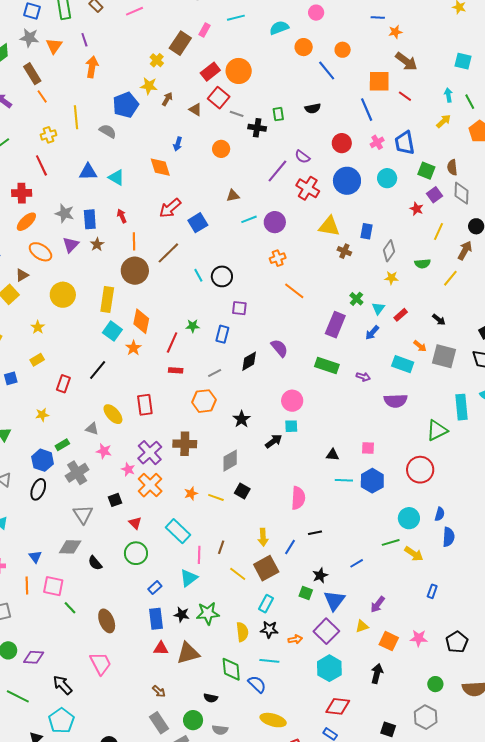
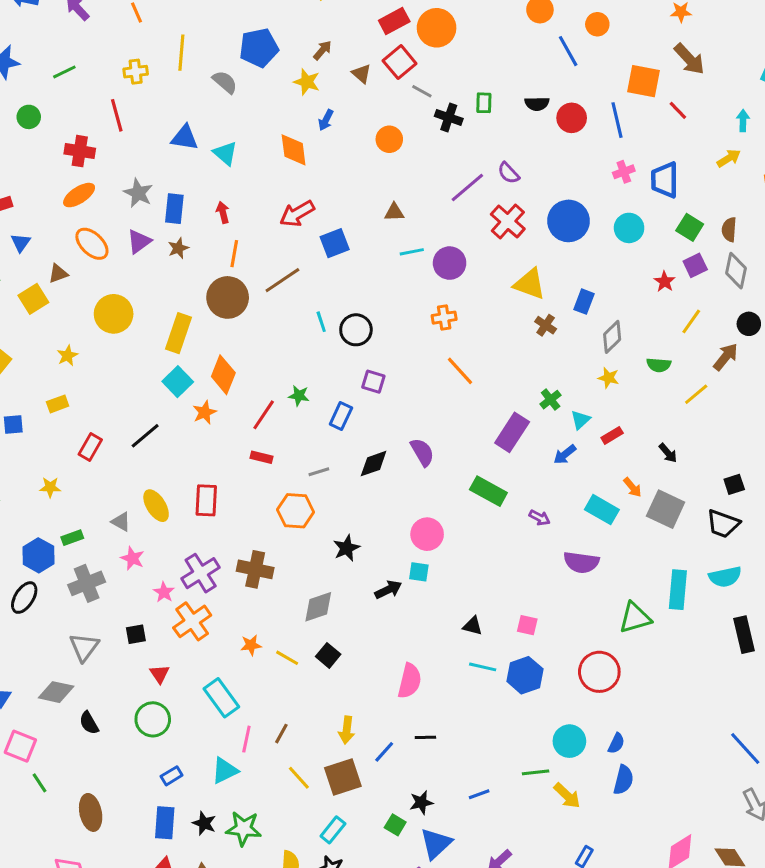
yellow star: (149, 86) -> (307, 82), moved
red circle: (342, 143) -> (572, 118), moved

